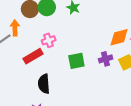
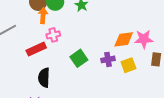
orange arrow: (15, 28) -> (43, 16), moved
green square: (76, 61) -> (79, 58), turned -30

